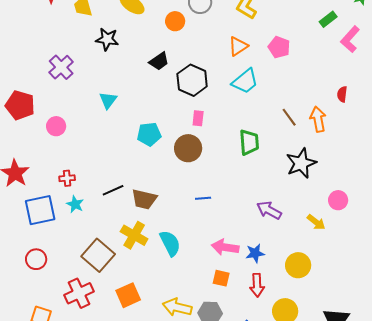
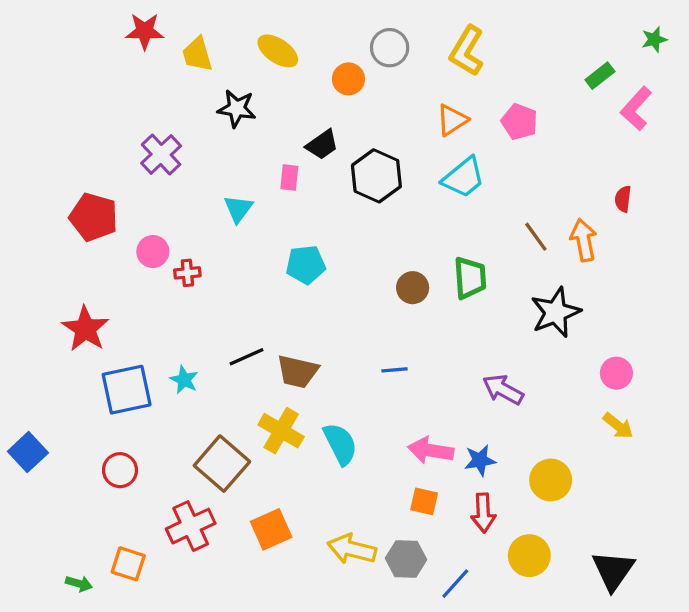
pink rectangle: (198, 118) -> (289, 178), moved
brown circle: (188, 148) -> (413, 288), moved, size x0.7
red cross: (67, 178) -> (187, 273), moved
yellow arrow: (316, 222) -> (618, 426), moved

